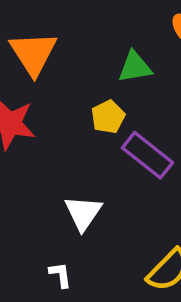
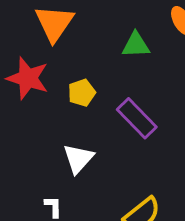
yellow pentagon: (108, 117) -> (82, 93), moved

